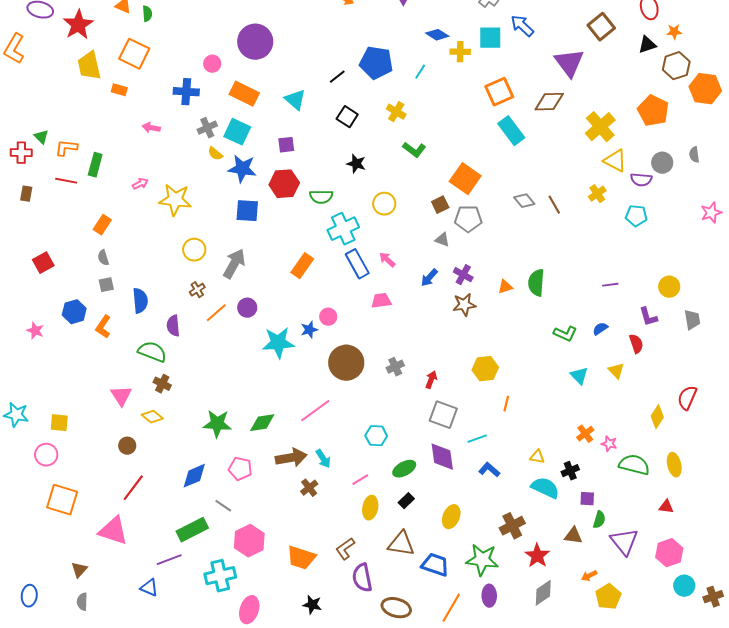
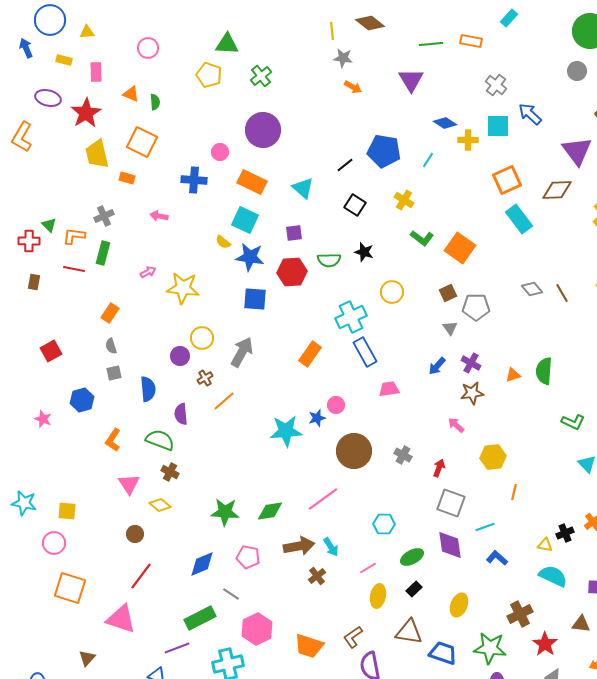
gray cross: (207, 128) -> (104, 216), moved
orange square: (465, 179) -> (460, 248), moved
green semicircle: (321, 197) -> (329, 260), moved
gray triangle: (442, 240) -> (450, 328), turned 35
pink arrow: (387, 260) -> (456, 425), moved
purple circle: (247, 308) -> (180, 356), moved
orange L-shape: (103, 327) -> (113, 440), moved
gray cross: (395, 367) -> (403, 455), turned -36
black cross: (570, 471) -> (565, 533), moved

